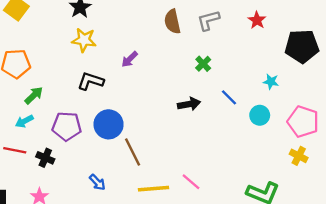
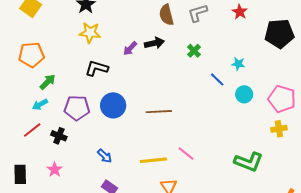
cyan star: (271, 82) -> (238, 64), moved
black arrow: (189, 104) -> (154, 43), moved
red line: (15, 150) -> (32, 130), turned -48
brown line: (133, 152) -> (159, 112), moved, turned -65
yellow cross: (299, 156) -> (279, 129), turned -35

